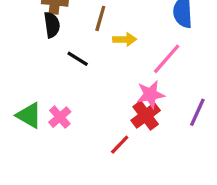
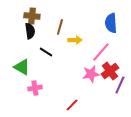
green triangle: (29, 115) -> (22, 67), moved
red cross: (146, 115) -> (110, 71), moved
pink cross: (60, 117) -> (35, 88), turned 32

